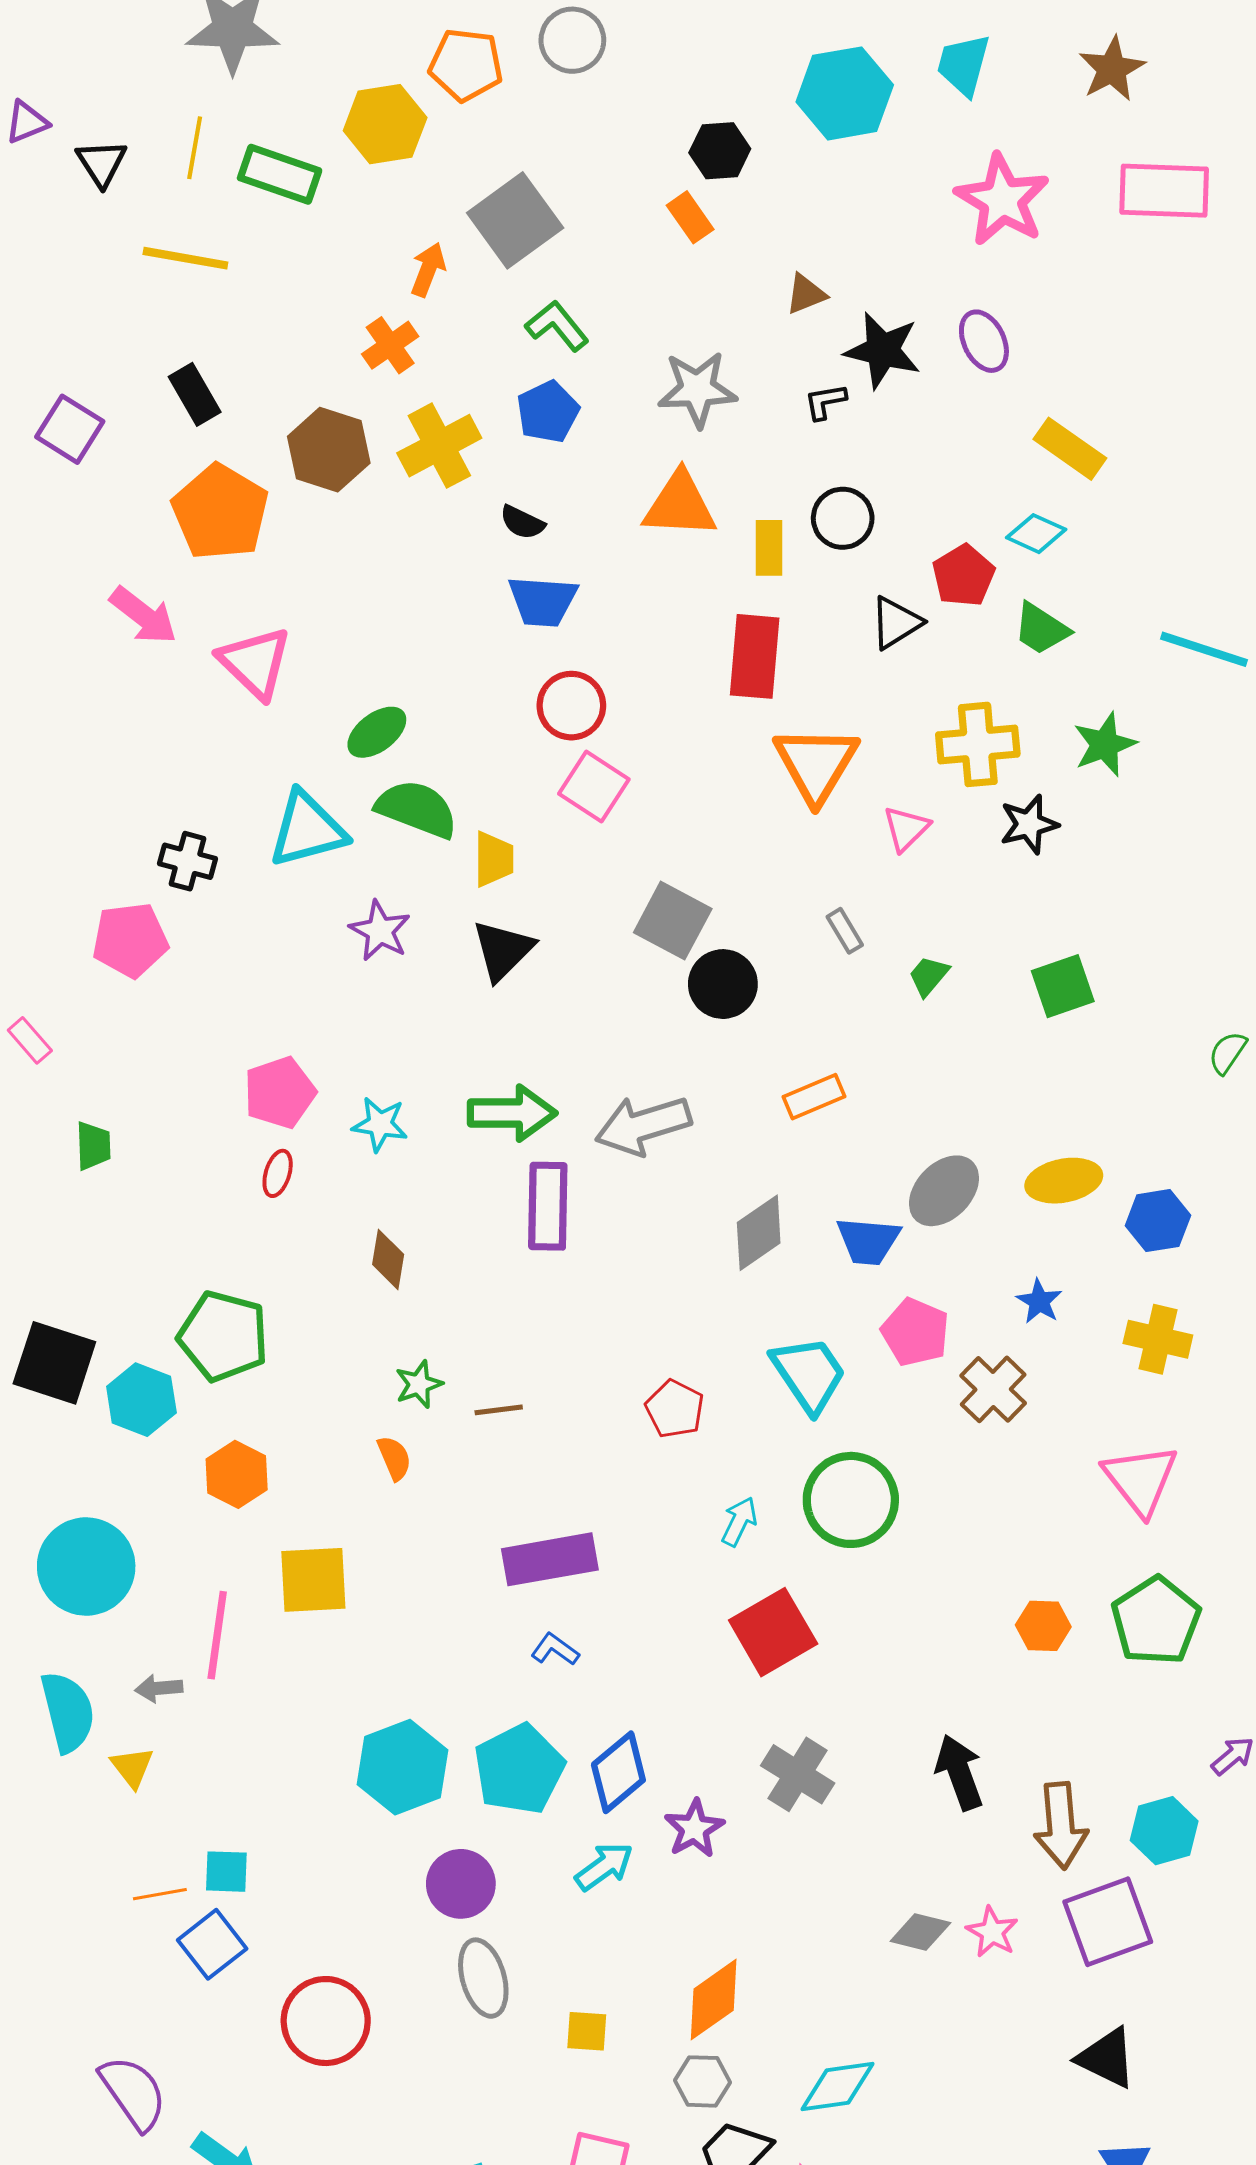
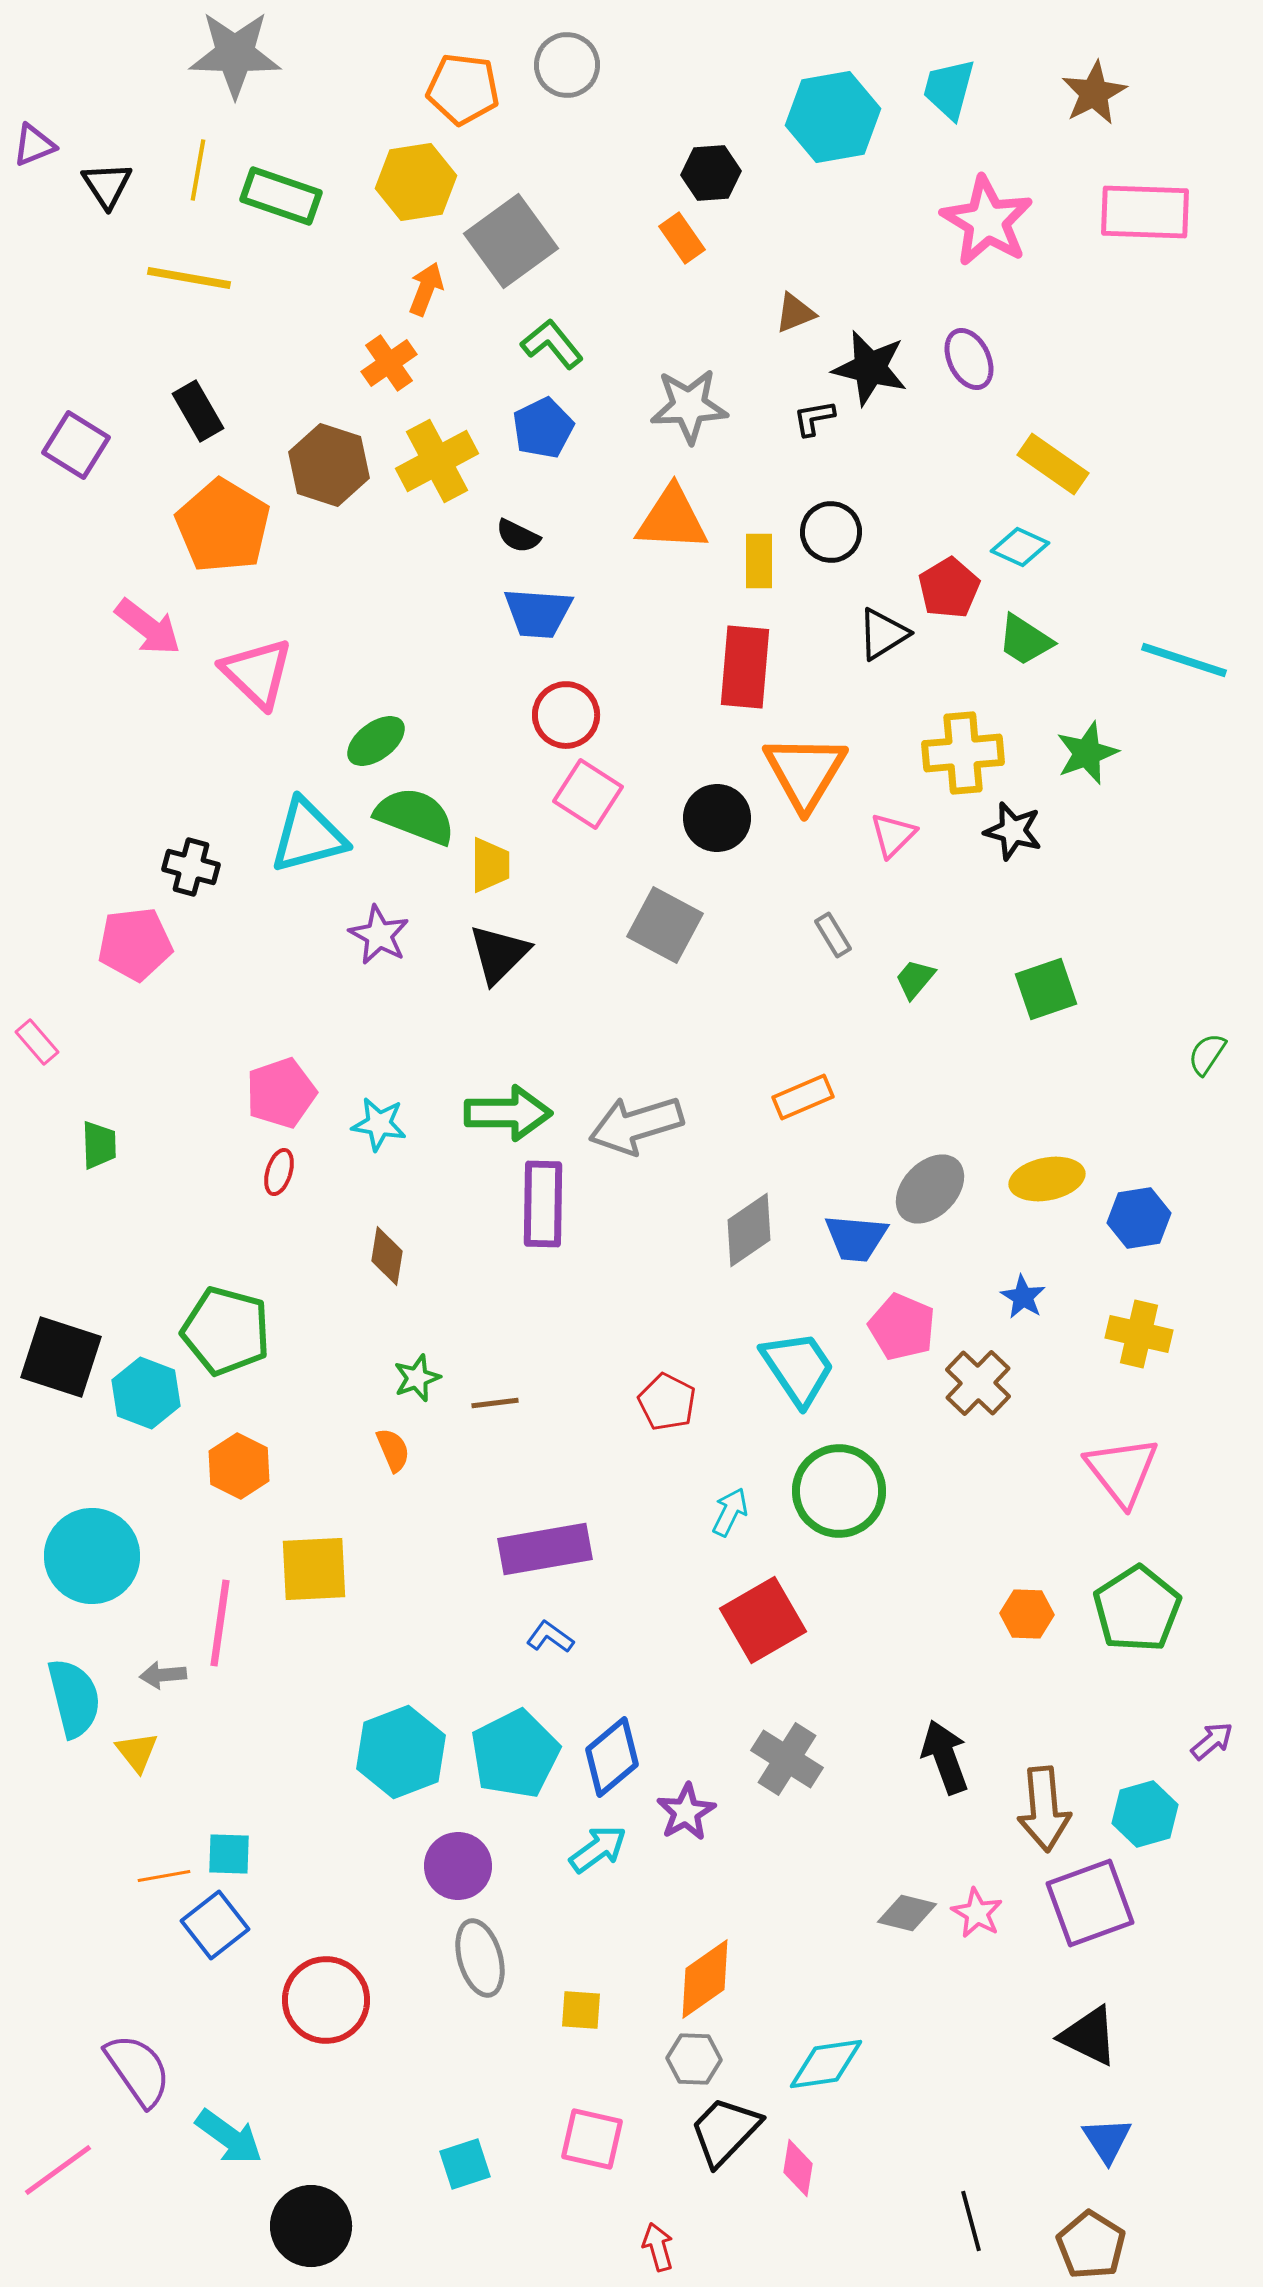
yellow hexagon: (385, 124) -> (416, 182), moved
black star: (1029, 824) -> (1013, 831), turned 30
black circle: (723, 984) -> (717, 818), moved

